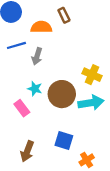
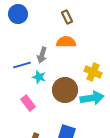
orange semicircle: (41, 27) -> (66, 42), moved
blue line: (16, 45) -> (22, 65), moved
cyan star: (35, 89) -> (39, 77), moved

